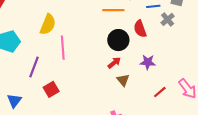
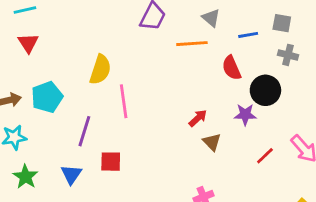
gray cross: (168, 19) -> (288, 55), moved, turned -32
black circle: (118, 40) -> (265, 90), moved
red square: (51, 89) -> (111, 162), turned 35
blue triangle: (14, 101) -> (71, 174), moved

